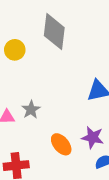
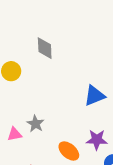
gray diamond: (54, 32) -> (45, 48), size x0.7

